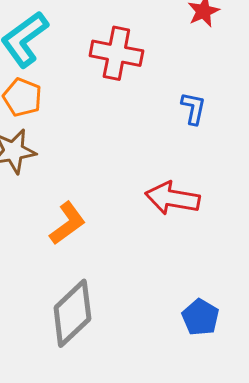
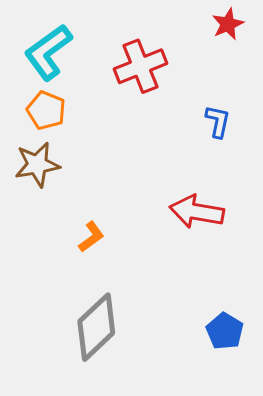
red cross: (116, 53) -> (141, 66), turned -33
orange L-shape: (67, 223) -> (91, 237), size x0.7

